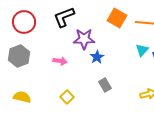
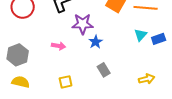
gray hexagon: (19, 56) -> (18, 55), moved
yellow square: (67, 97) -> (66, 82), turned 32

